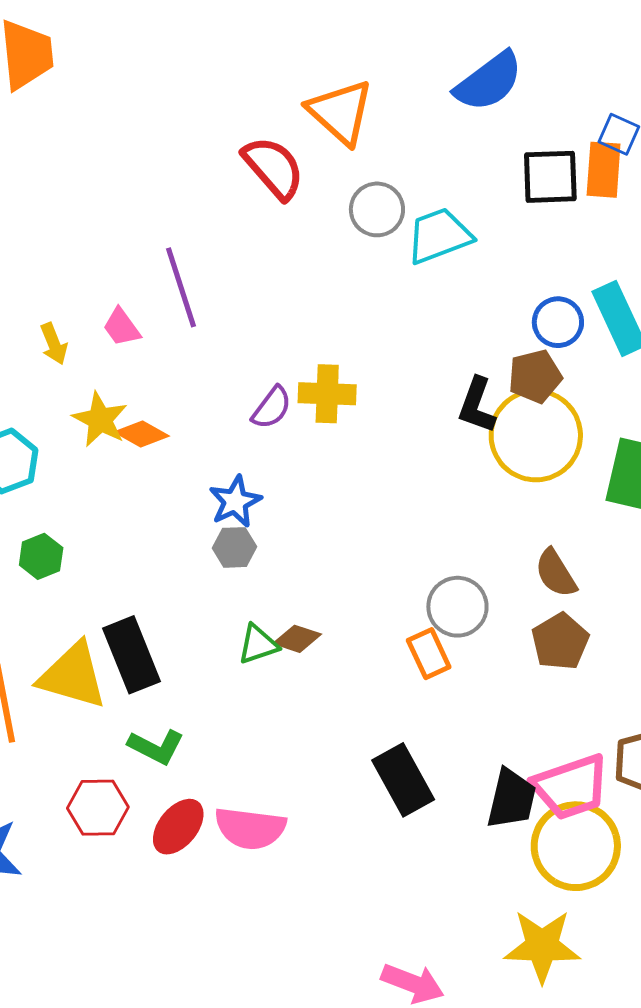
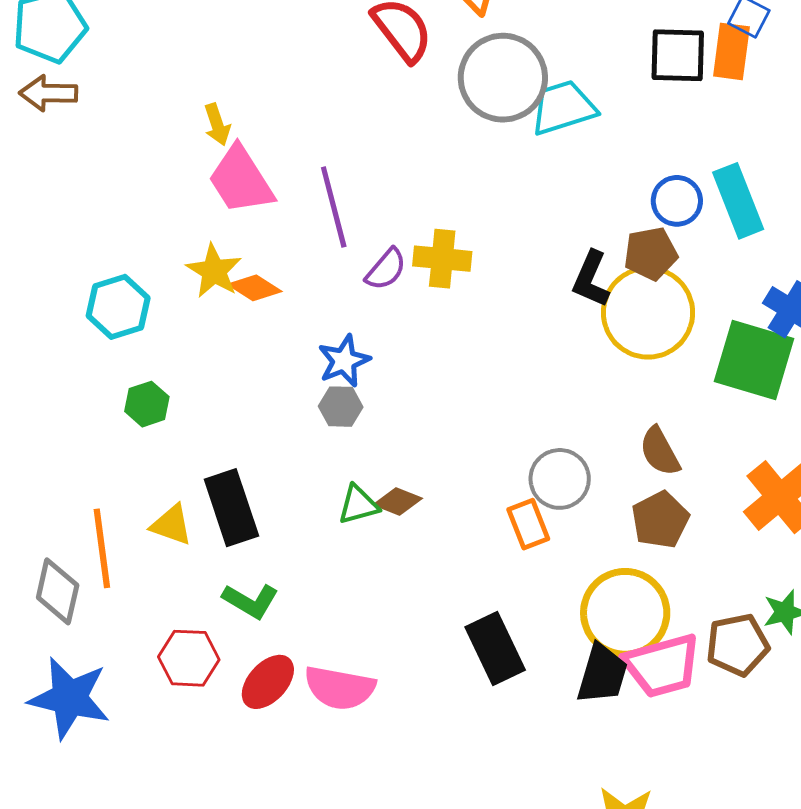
gray circle: (377, 209) -> (503, 78), size x1.6
purple line: (181, 287) -> (334, 207), moved
pink trapezoid: (121, 327) -> (241, 180), size x1.8
yellow arrow: (54, 344) -> (217, 124), moved
yellow triangle: (73, 676) -> (171, 525), size x0.6
yellow circle: (576, 846) -> (625, 613), moved

